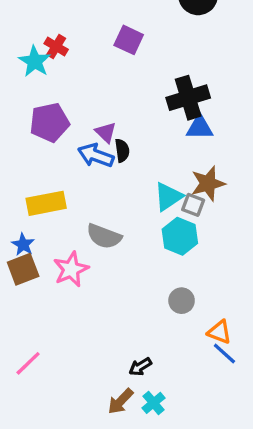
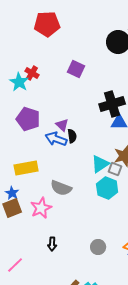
purple pentagon: (50, 122) -> (28, 119), turned 30
gray circle: (182, 301) -> (98, 247), moved
black arrow: (140, 367) -> (52, 244), moved, turned -56

